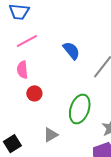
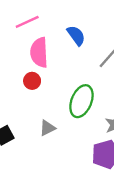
pink semicircle: (22, 70) -> (39, 52), moved, size x1.5

